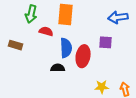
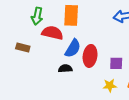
red semicircle: (46, 31) -> (52, 33), size x1.5
purple square: (105, 42) -> (116, 63), moved
blue semicircle: (66, 48) -> (73, 48), turned 36

